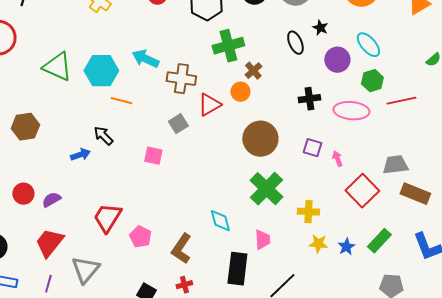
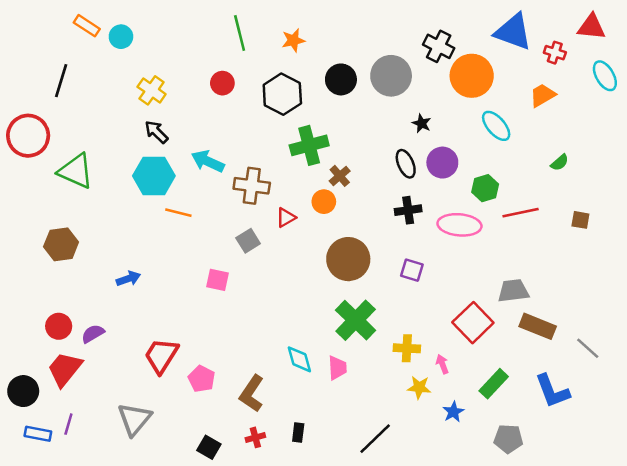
black ellipse: (295, 43) -> (406, 164), moved
cyan ellipse: (368, 45) -> (496, 126), moved
green triangle: (57, 67) -> (76, 171), moved
red triangle: (209, 105) -> (286, 218), size x0.7
black arrow: (103, 136) -> (156, 132), moved
pink arrow: (337, 159) -> (442, 364), moved
pink trapezoid: (262, 240) -> (337, 368), moved
red trapezoid: (49, 243) -> (65, 369), moved
blue star: (346, 247) -> (453, 412), moved
black rectangle: (237, 269) -> (298, 433), moved, size x0.5
purple line: (48, 284) -> (68, 424), moved

